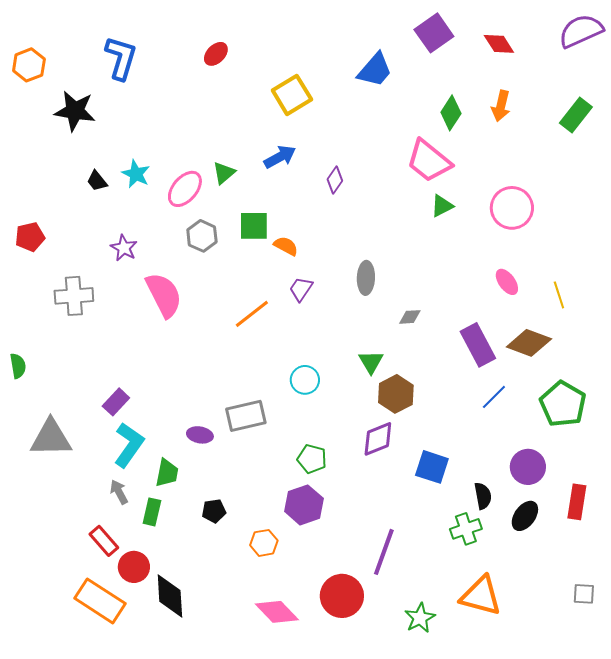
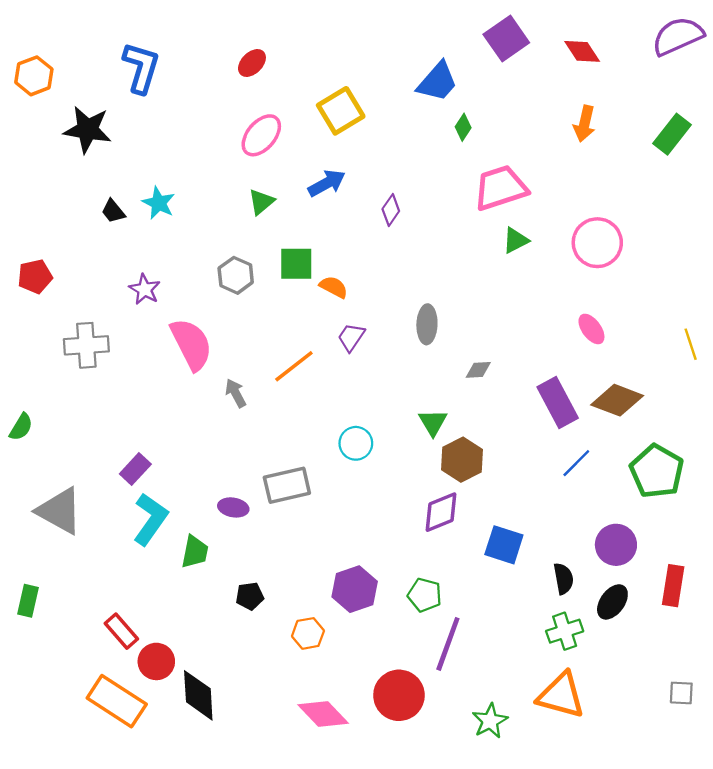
green diamond: (451, 113) -> (463, 127), moved, size x0.7
pink trapezoid: (429, 161) -> (500, 188), turned 123
pink ellipse: (185, 189) -> (261, 135), moved
yellow line: (559, 295) -> (691, 344), moved
green semicircle: (18, 366) -> (21, 427), turned 40
gray triangle: (51, 438) -> (59, 511), turned 30
green pentagon: (312, 459) -> (425, 595), moved
gray arrow: (119, 492) -> (236, 393), moved
green rectangle: (152, 512) -> (28, 601), moved
green cross: (466, 529) -> (565, 631), moved

